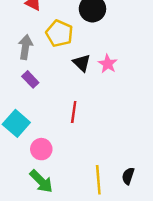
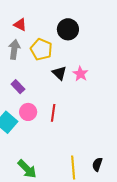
gray arrow: (25, 47) -> (14, 49), moved
pink circle: (41, 149) -> (28, 112), moved

